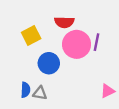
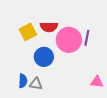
red semicircle: (64, 22) -> (49, 27), moved
pink triangle: (108, 91) -> (97, 82), turned 32

